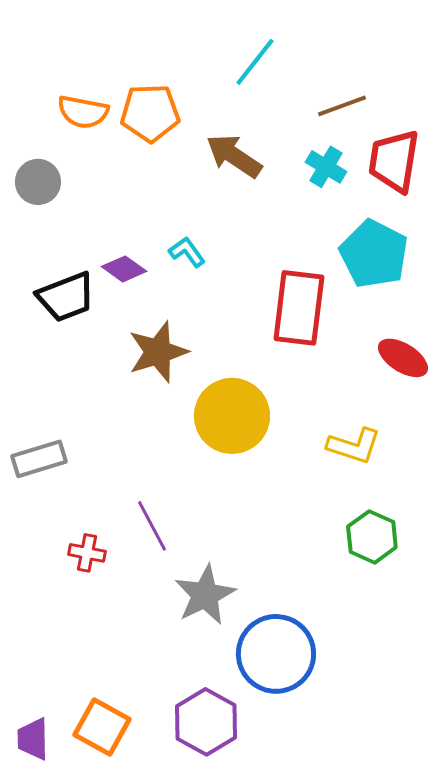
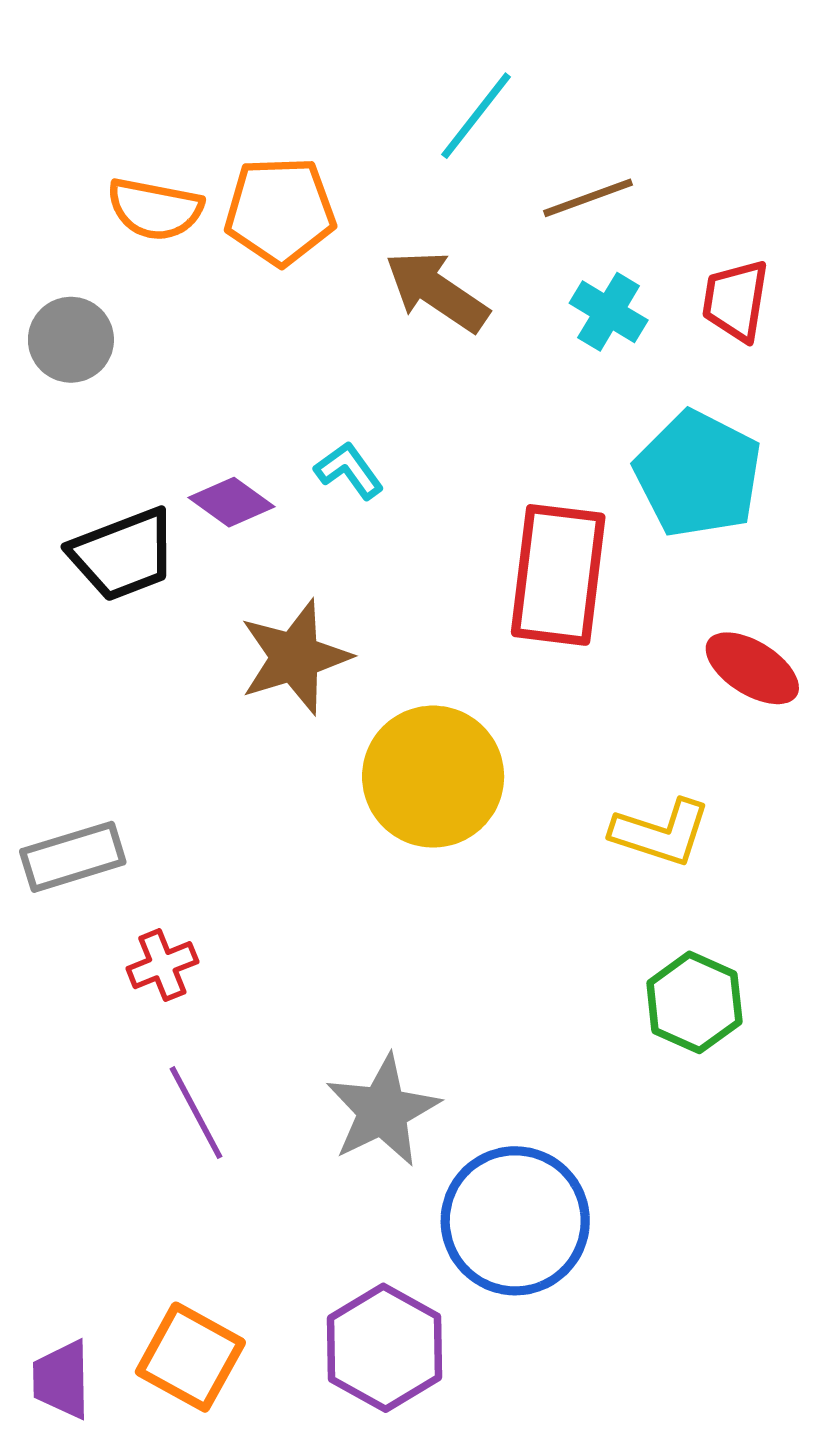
brown line: (342, 106) -> (588, 198), moved
red trapezoid: (394, 161) -> (735, 301), size x0.7
purple line: (152, 526) -> (196, 1113), moved
red cross: (87, 553) -> (162, 965), moved, turned -33

